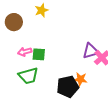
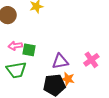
purple triangle: (91, 51) -> (60, 61), moved

